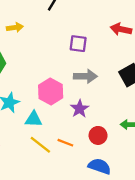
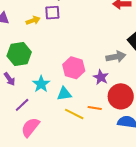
purple square: (78, 44) -> (52, 13), moved
gray arrow: (85, 76) -> (116, 57), moved
red circle: (98, 135) -> (121, 96), size x1.6

